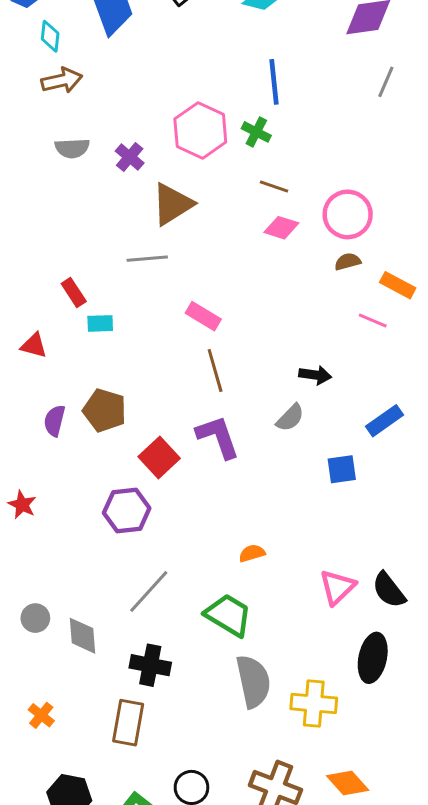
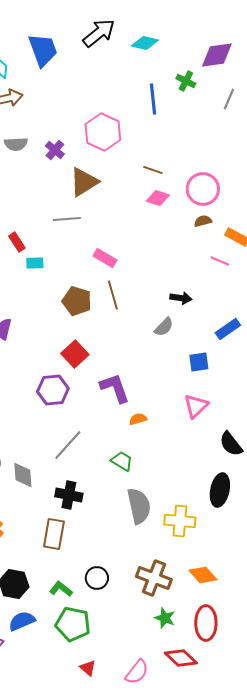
green cross: (256, 132) -> (186, 81), moved
brown pentagon: (105, 410) -> (77, 301), moved
purple L-shape: (218, 437) -> (115, 388), moved
pink triangle: (337, 587) -> (196, 406), moved
green trapezoid: (228, 615) -> (122, 461), size x0.7

